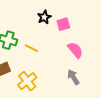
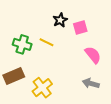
yellow line: (31, 48) -> (46, 42), moved
gray arrow: (73, 77) -> (91, 83), turned -42

